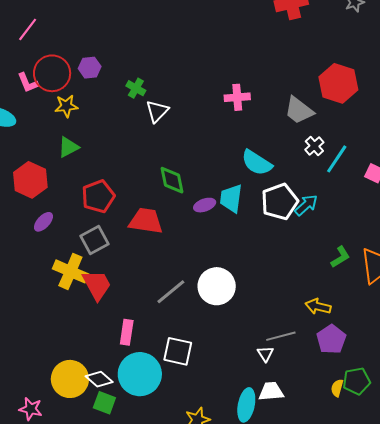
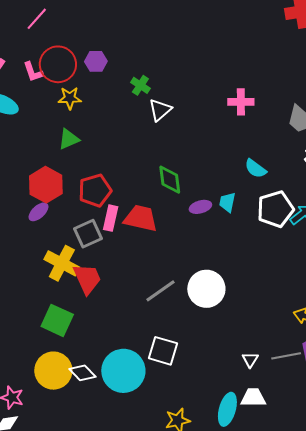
cyan semicircle: (257, 163) -> (256, 169), size x0.7
red hexagon: (30, 180) -> (46, 185), moved
cyan trapezoid: (231, 198) -> (227, 202), size x0.7
pink rectangle: (127, 332) -> (111, 218), moved
gray line: (281, 336) -> (286, 356), moved
green square: (104, 403) -> (57, 320), moved, size x1.4

